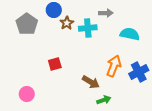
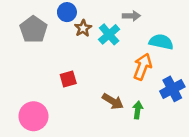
cyan cross: (88, 28) -> (109, 34), turned -36
orange arrow: (114, 66) -> (143, 67), moved
pink circle: (27, 94) -> (33, 116), size x1.5
green arrow: (104, 100) -> (138, 110), moved, turned -64

